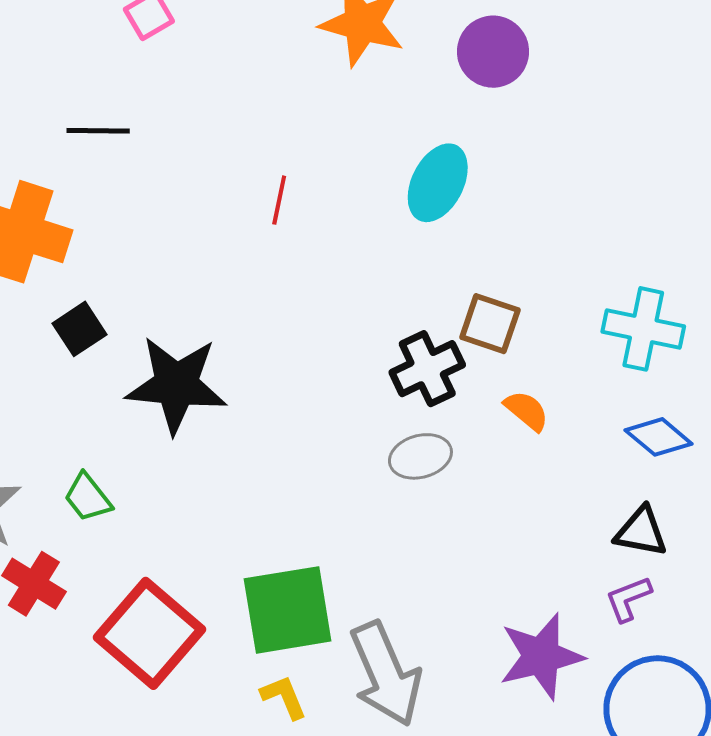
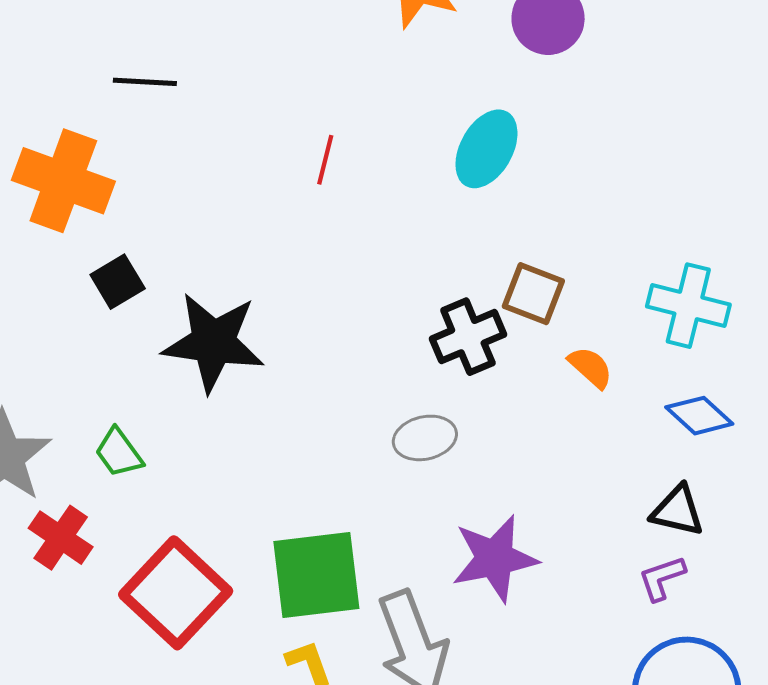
orange semicircle: (526, 411) -> (590, 367), moved
gray ellipse: (420, 456) -> (425, 438), moved
purple star: (541, 656) -> (495, 558), moved

